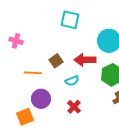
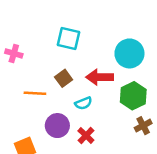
cyan square: (70, 20) -> (69, 39), moved
purple circle: (41, 99) -> (57, 126), moved

